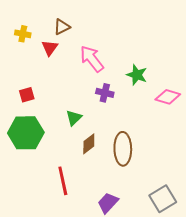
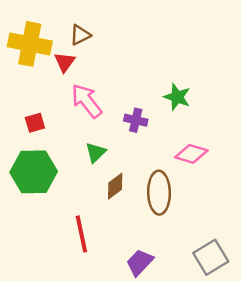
yellow cross: (23, 34) -> (30, 44), size x2.0
pink arrow: (92, 59) -> (87, 101), moved
pink diamond: (168, 97) -> (191, 154), moved

